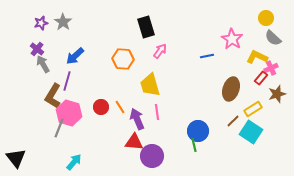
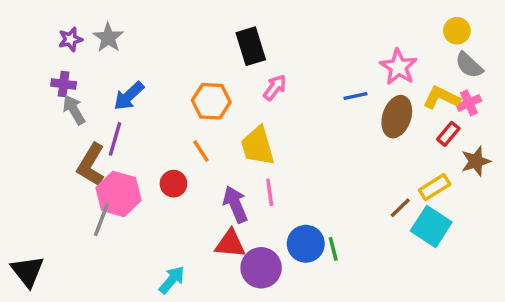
purple cross: (37, 49) -> (64, 84), turned -32
pink cross: (271, 68) -> (469, 103), moved
brown ellipse: (231, 89) -> (397, 117), moved
orange line: (120, 107) -> (201, 151), moved
blue circle: (198, 131) -> (306, 244), moved
cyan arrow: (74, 162) -> (172, 280), moved

